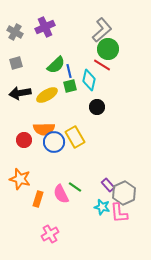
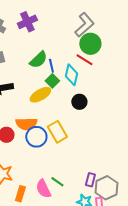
green square: (70, 86) -> (52, 81), turned -32
yellow ellipse: (47, 95) -> (40, 95), moved
purple rectangle: (108, 185) -> (90, 180), turned 56

